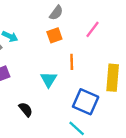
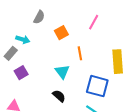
gray semicircle: (56, 13) -> (39, 17), moved
black semicircle: (26, 109) -> (59, 96), moved

